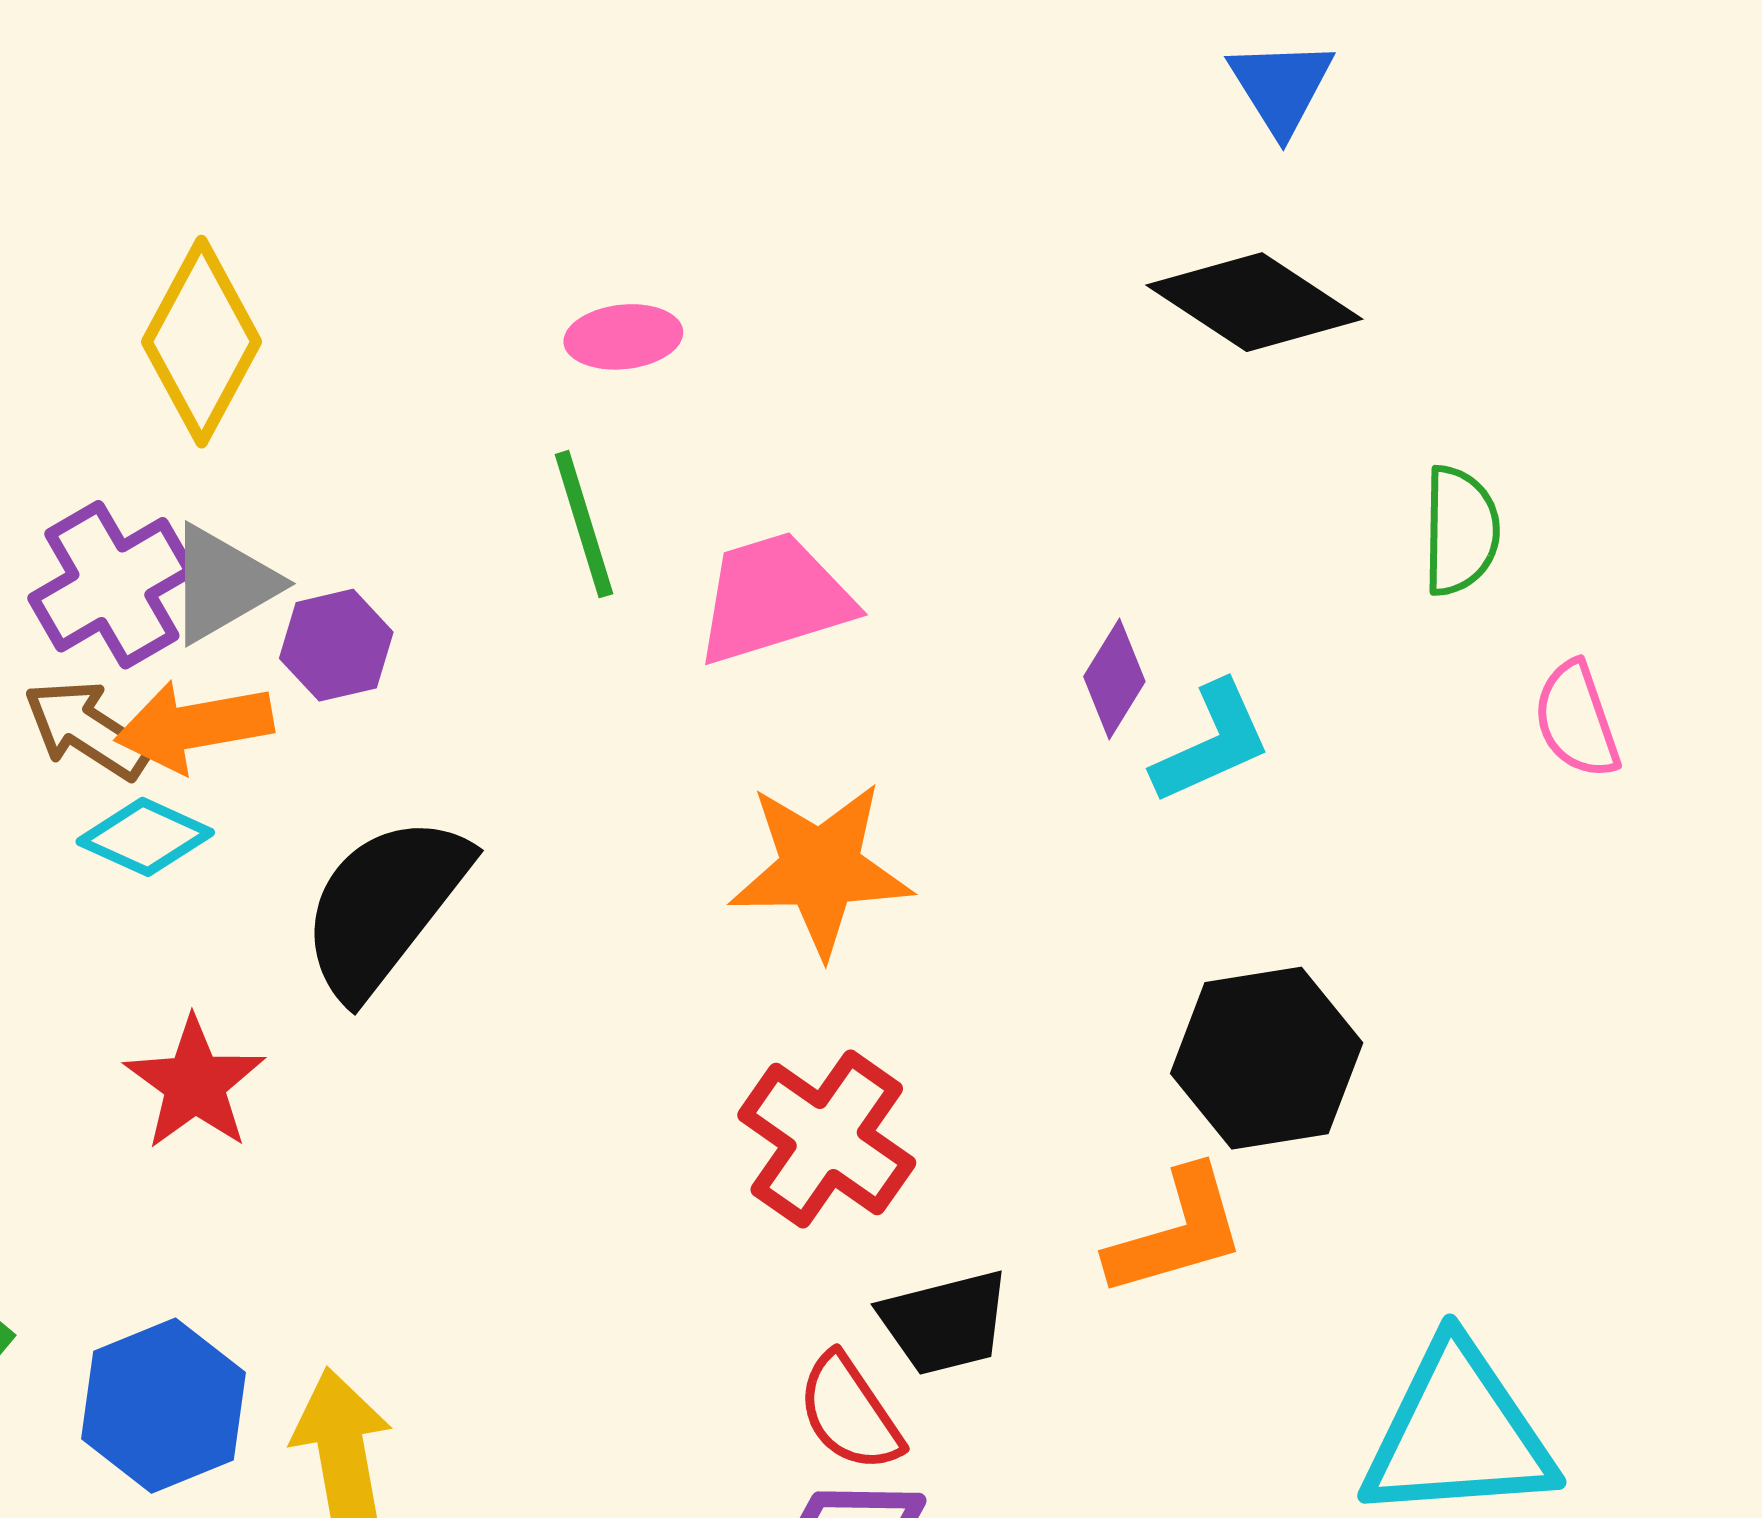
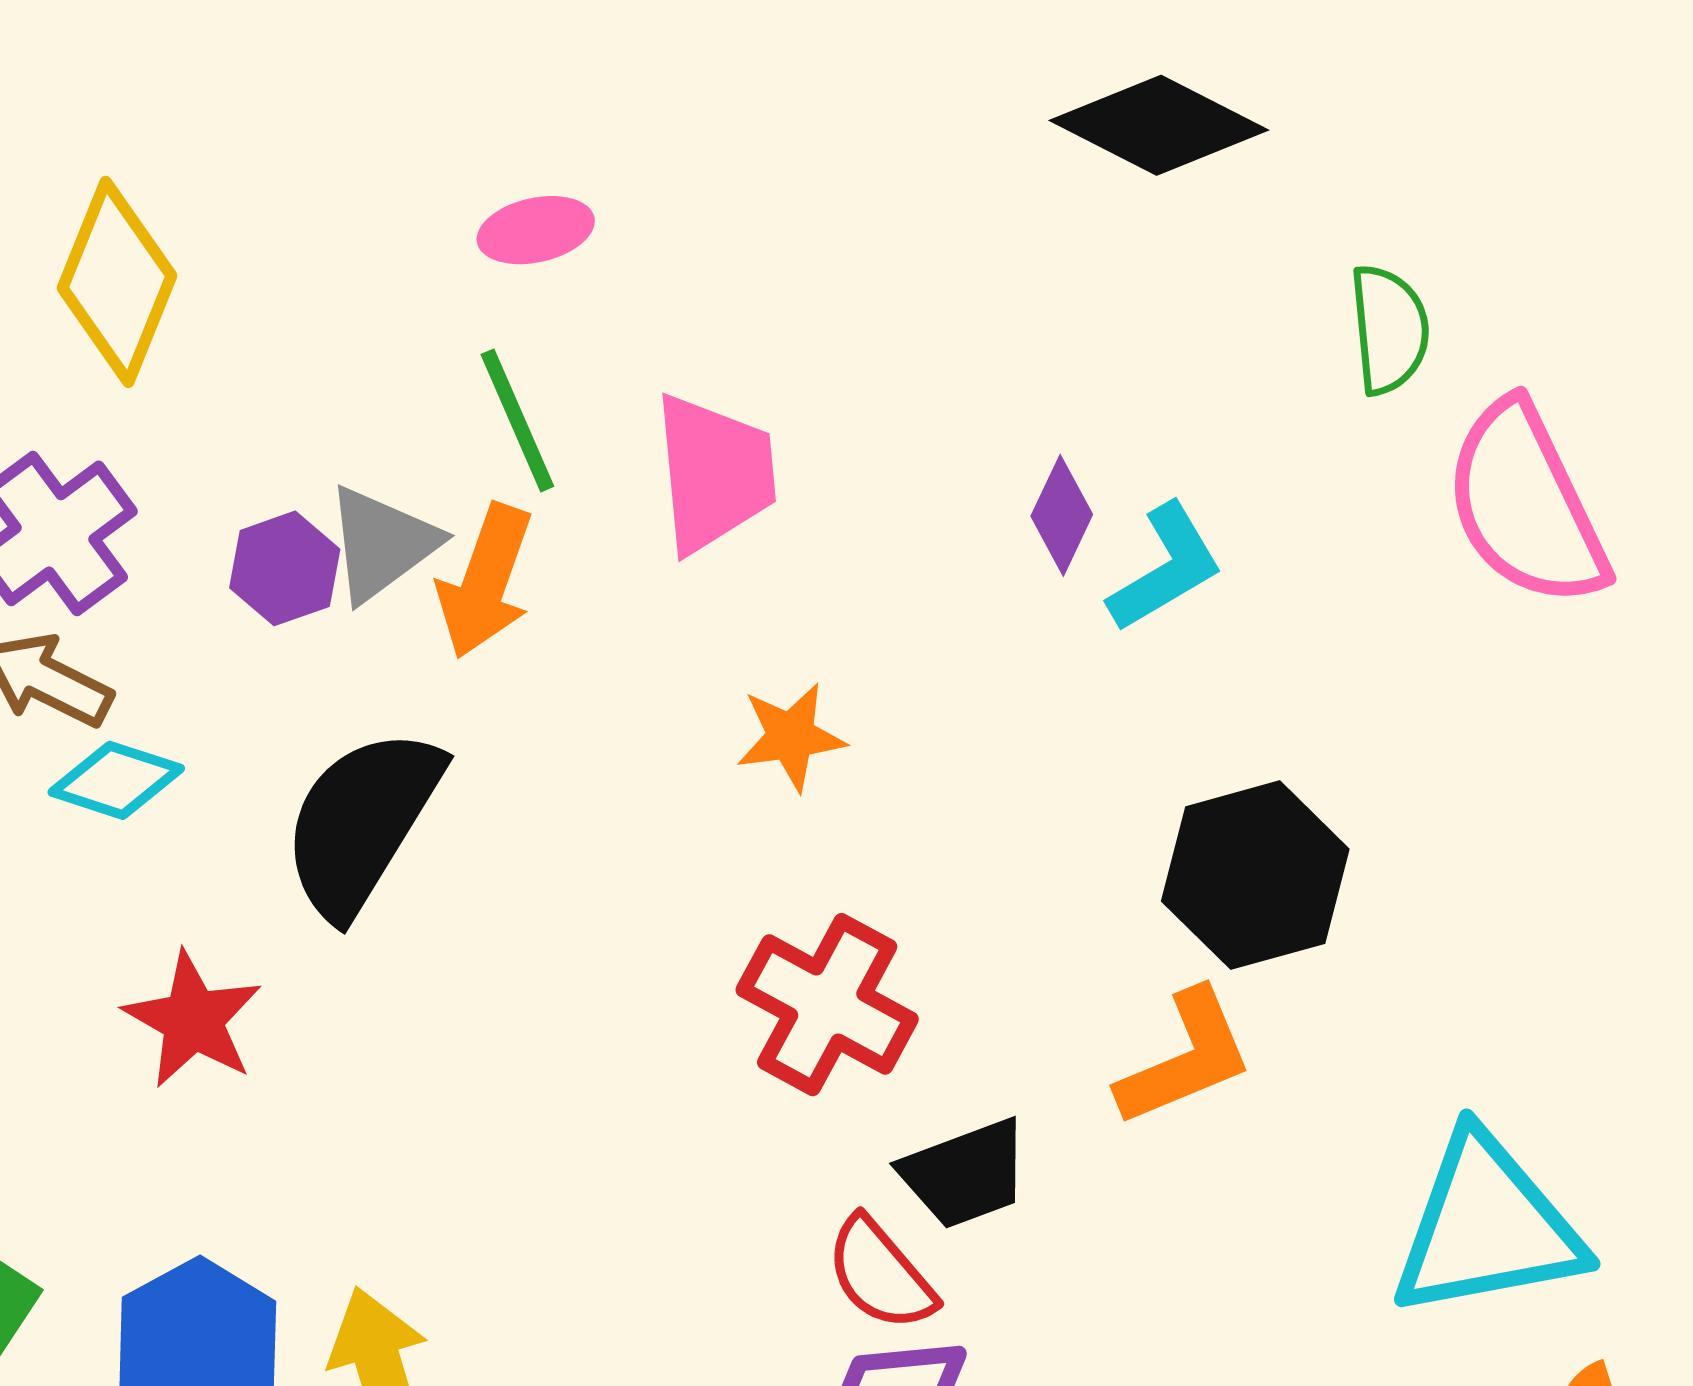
gray triangle: (222, 584) -> (382, 544), moved
pink trapezoid: (774, 598) -> (714, 473), turned 108
pink semicircle: (1577, 720) -> (1526, 505), size x1.8
orange arrow: (194, 726) -> (485, 581), moved, turned -54
orange star: (820, 869) -> (791, 737), size x0.6

